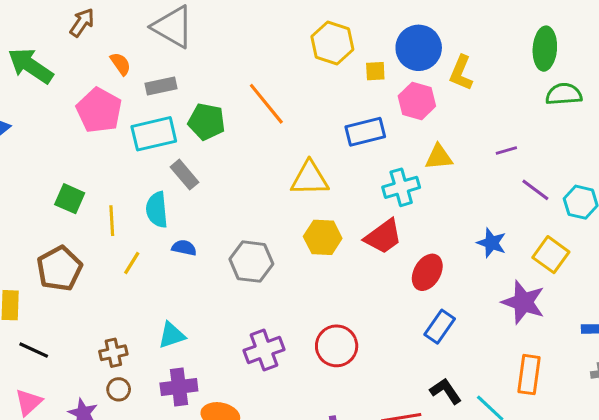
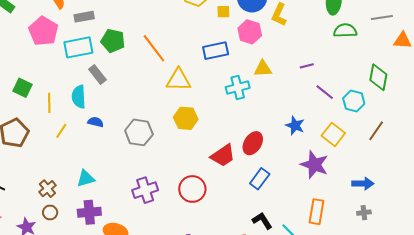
orange line: (266, 104) -> (154, 48), moved
red trapezoid: (383, 237) -> (223, 155), moved
brown cross: (113, 353) -> (47, 189), turned -30

